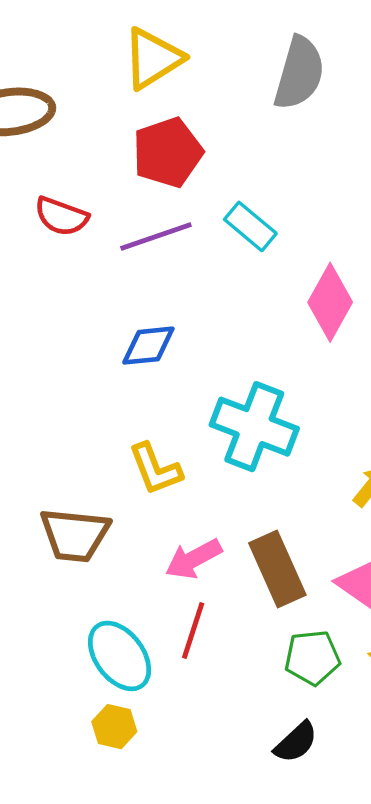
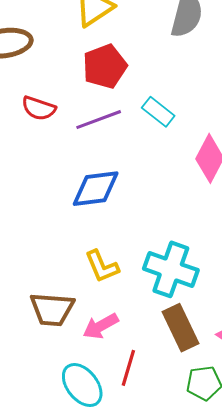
blue diamond: (148, 346) -> (96, 189), size x1.4
cyan cross: (254, 427) -> (171, 269), moved
pink arrow: (194, 559) -> (101, 326), moved

